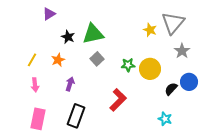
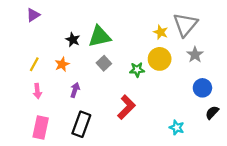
purple triangle: (49, 14) -> (33, 15), moved
yellow circle: (150, 69) -> (160, 59), moved
black semicircle: (171, 89) -> (212, 113), moved

